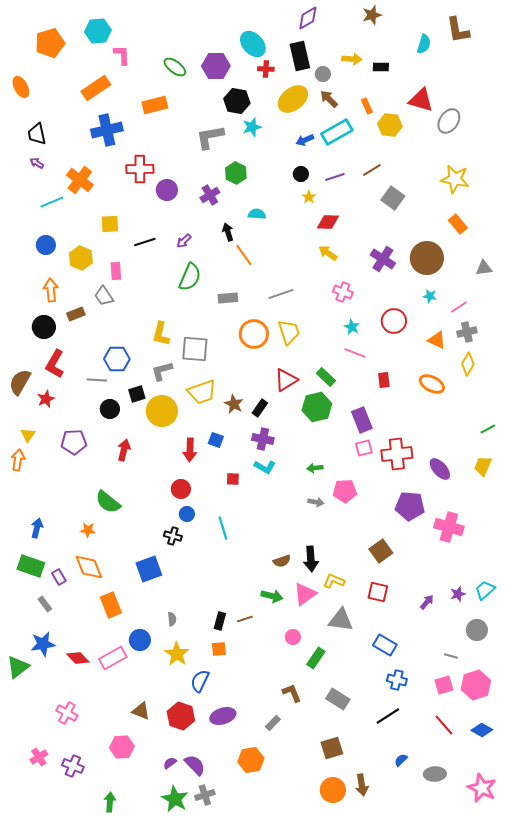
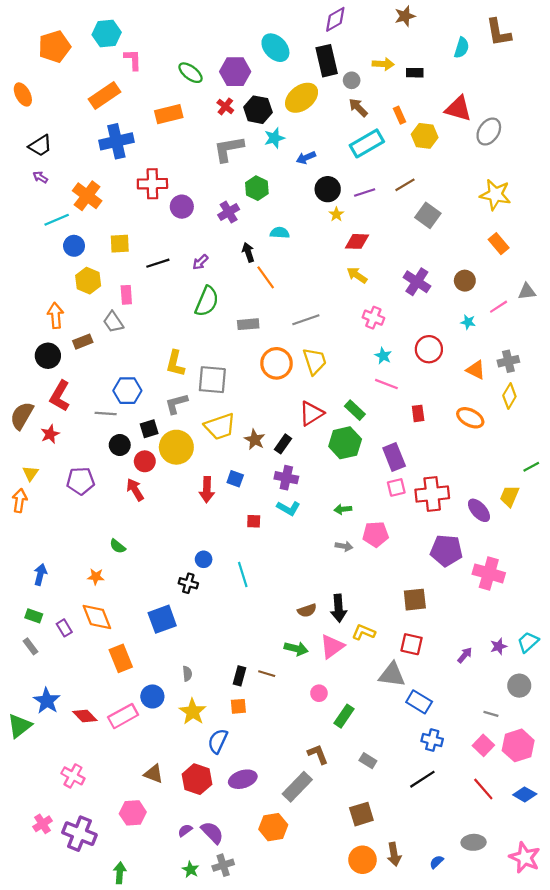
red cross: (266, 69) -> (225, 106), moved, turned 35
yellow ellipse: (293, 99) -> (302, 98), moved
black trapezoid: (37, 134) -> (40, 146), turned -110
blue arrow: (305, 140) -> (306, 158), moved
black circle: (301, 174) -> (328, 189), size x1.5
blue circle: (46, 245) -> (74, 246), moved
brown circle: (427, 258) -> (465, 281), size x0.6
pink line: (459, 307) -> (499, 307), moved
red arrow: (124, 450) -> (135, 490), turned -45
yellow trapezoid: (483, 466) -> (509, 496), moved
red circle: (181, 489) -> (145, 461), moved
green semicircle: (108, 502) -> (118, 546), size x0.6
brown square: (381, 551) -> (415, 600), turned 30
green rectangle: (31, 566) -> (34, 616), size x0.6
gray rectangle: (45, 604) -> (30, 646), moved
brown line: (245, 619) -> (267, 674), turned 35
gray triangle: (341, 620) -> (392, 675), moved
blue star: (43, 644) -> (47, 701), turned -30
pink square: (444, 685) -> (483, 745), turned -30
gray rectangle: (338, 699) -> (368, 761), size x0.7
gray rectangle: (273, 723) -> (297, 787), size x1.8
blue semicircle: (401, 760) -> (437, 862), moved
purple cross: (73, 766) -> (79, 834), size x1.4
green star: (175, 799) -> (191, 870), size x0.6

